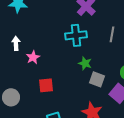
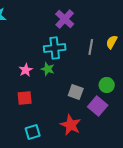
pink star: (33, 57) -> (26, 70), moved
green star: (85, 63) -> (48, 69), moved

